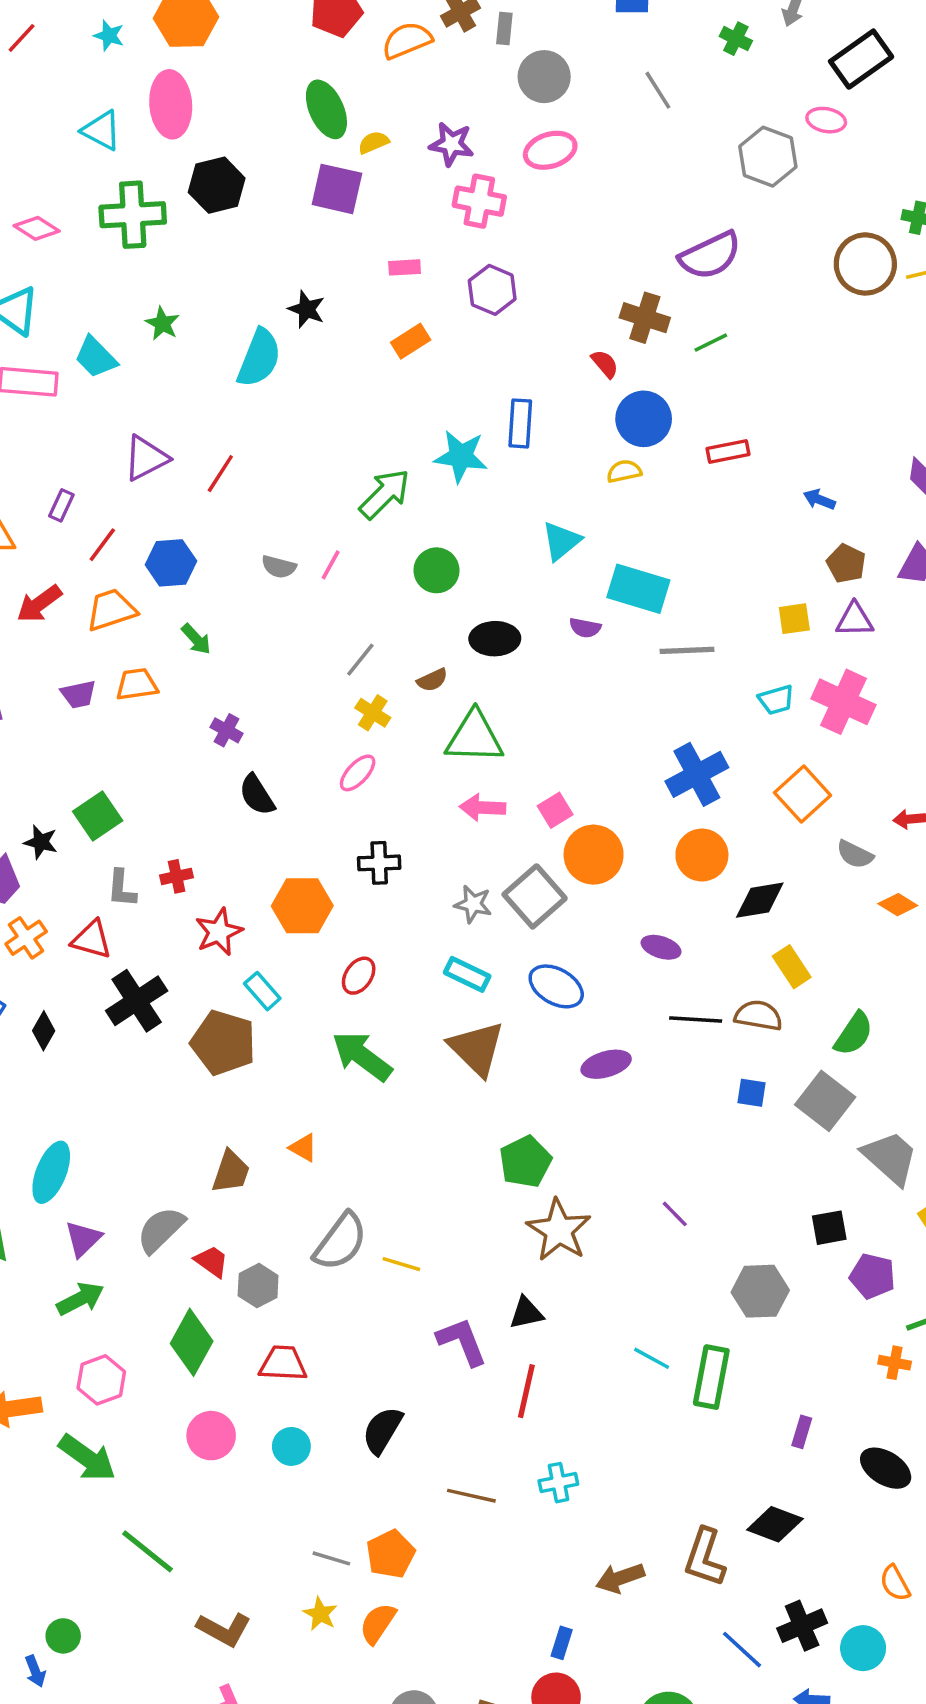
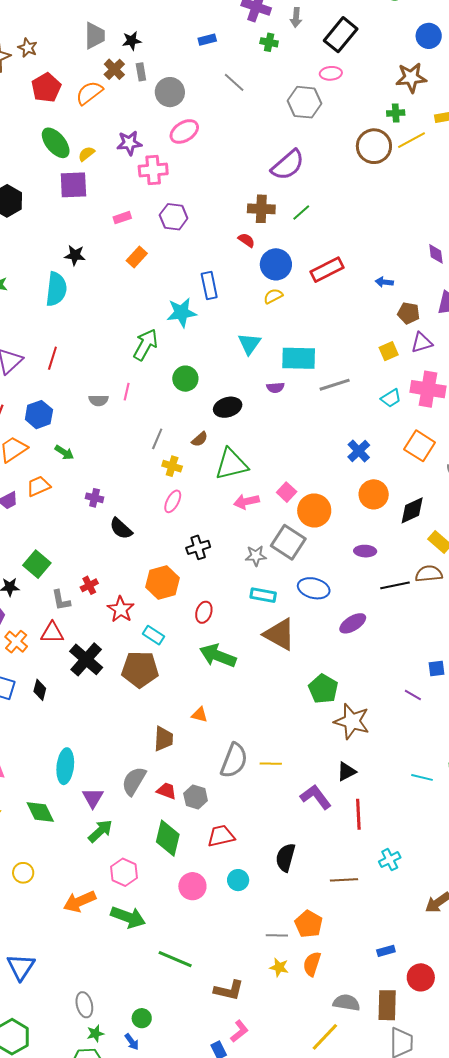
red rectangle: (728, 452) -> (327, 270), size x1.4
blue cross: (697, 774) -> (359, 451), size x0.7
blue square: (752, 1093) -> (437, 669), moved
blue rectangle: (562, 1643) -> (386, 951), moved, turned 72

